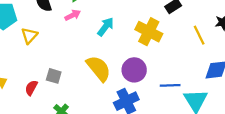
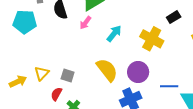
pink arrow: (73, 15) -> (85, 23), turned 152
yellow triangle: (29, 36) -> (42, 73), moved
red semicircle: (31, 88) -> (56, 94), moved

